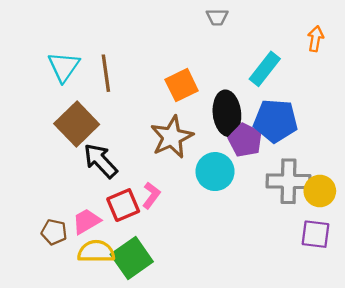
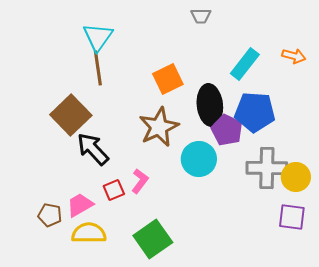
orange arrow: (316, 39) -> (294, 56), moved, turned 95
cyan triangle: (64, 67) -> (98, 37), moved
red square: (123, 205) -> (114, 190), size x0.7
green square: (132, 258) -> (153, 239), moved

